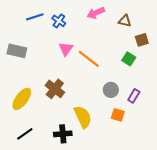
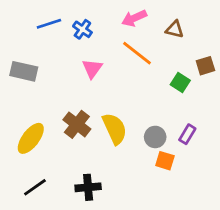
brown square: (142, 40) -> (205, 66), moved
orange line: (89, 59) -> (137, 53), moved
gray circle: (111, 90) -> (155, 137), moved
yellow semicircle: (83, 117) -> (115, 129), moved

